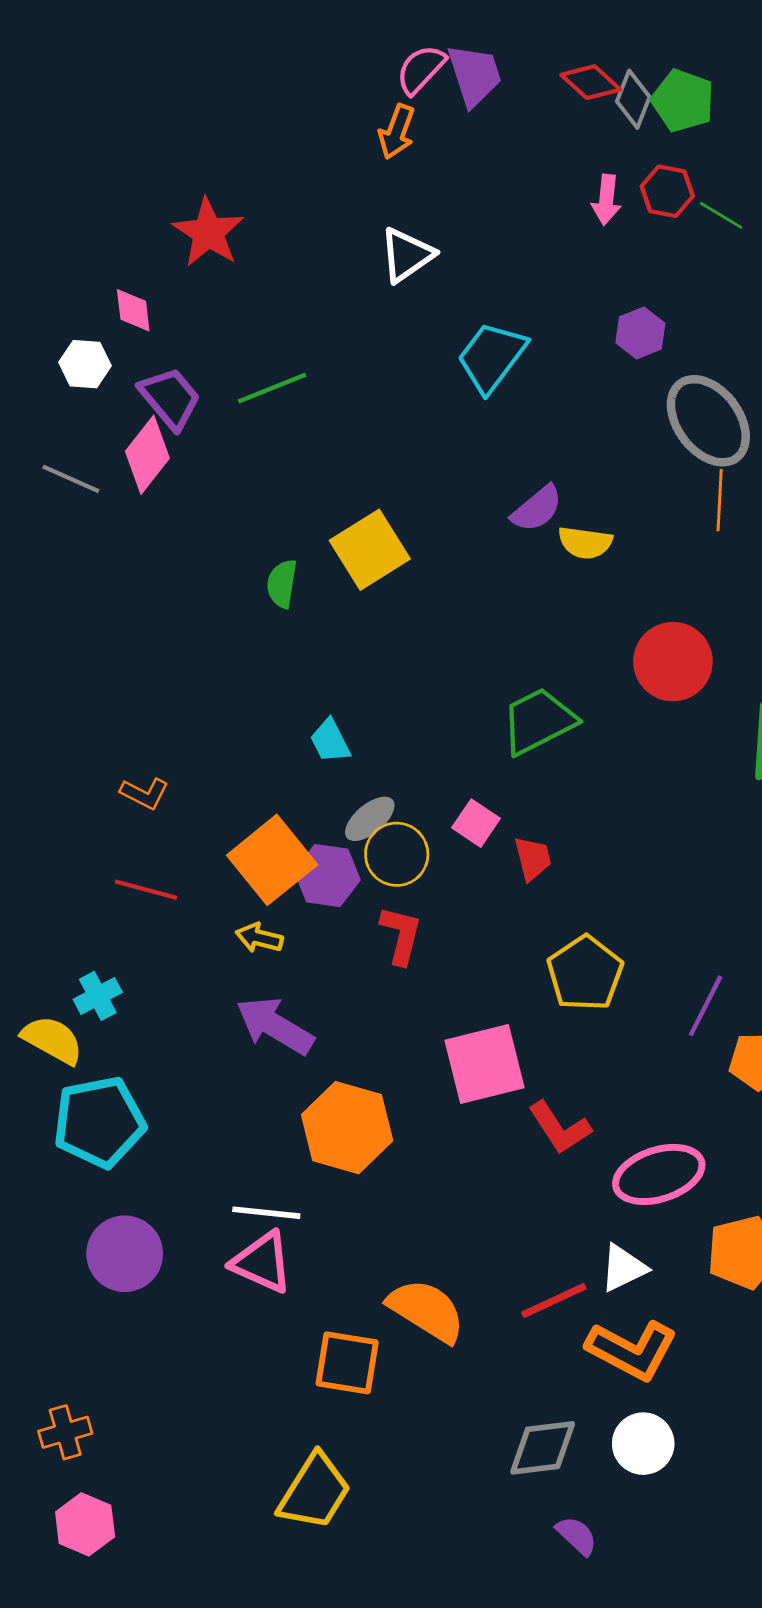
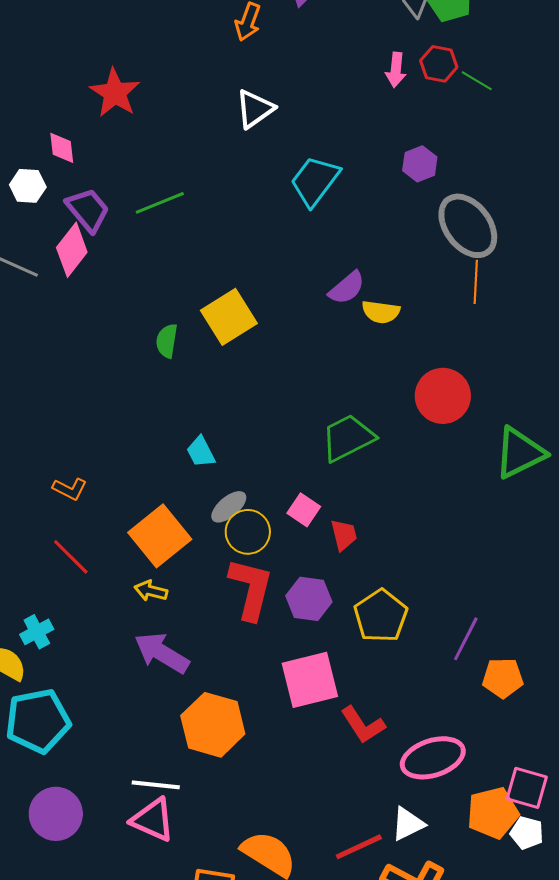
purple hexagon: (327, 876) -> (309, 599), moved
red line: (146, 890) -> (71, 557), turned 30
red L-shape: (401, 935) -> (251, 589), size x1.5

